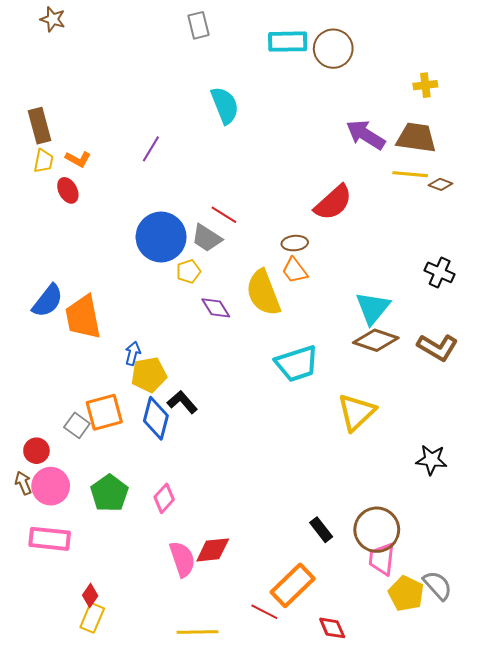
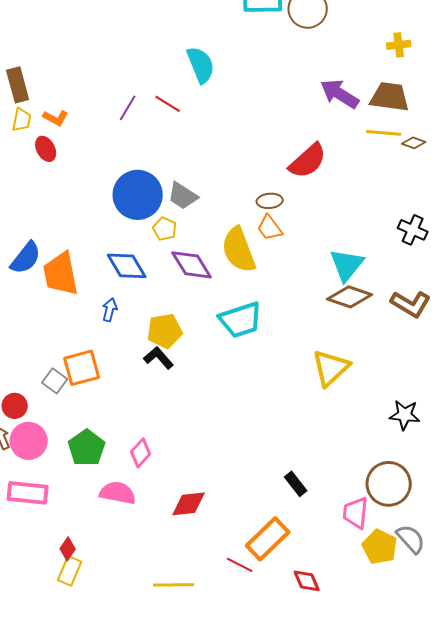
red line: (224, 215) -> (168, 104), moved
yellow pentagon: (188, 271) -> (165, 229), turned -30
purple diamond: (216, 308) -> (192, 265), size x1.4
cyan trapezoid: (297, 364) -> (241, 320), moved
yellow pentagon: (149, 375) -> (165, 331), moved
blue diamond: (156, 418) -> (127, 266), moved, turned -45
brown circle: (377, 530) -> (389, 484), moved
pink semicircle: (182, 559) -> (118, 493), moved, turned -60

